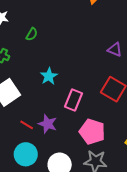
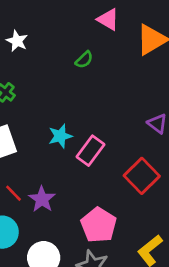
green semicircle: (32, 34) -> (84, 60), moved
pink rectangle: (73, 100) -> (90, 151), moved

